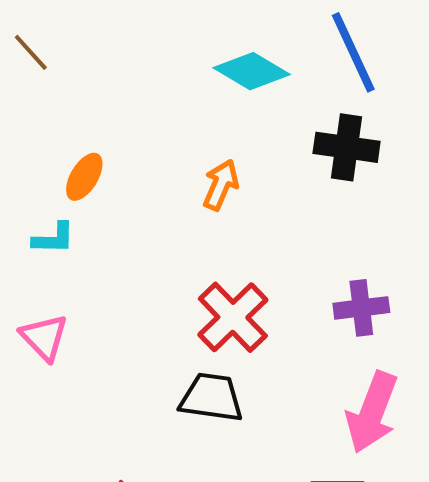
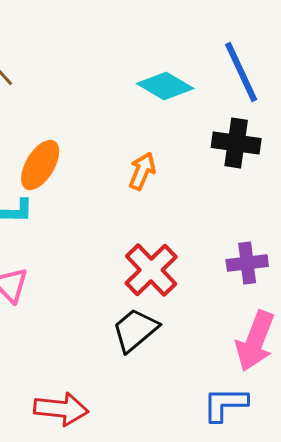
orange ellipse: (84, 177) -> (40, 165), size x1.4
black trapezoid: (211, 398) -> (135, 330), turned -48

